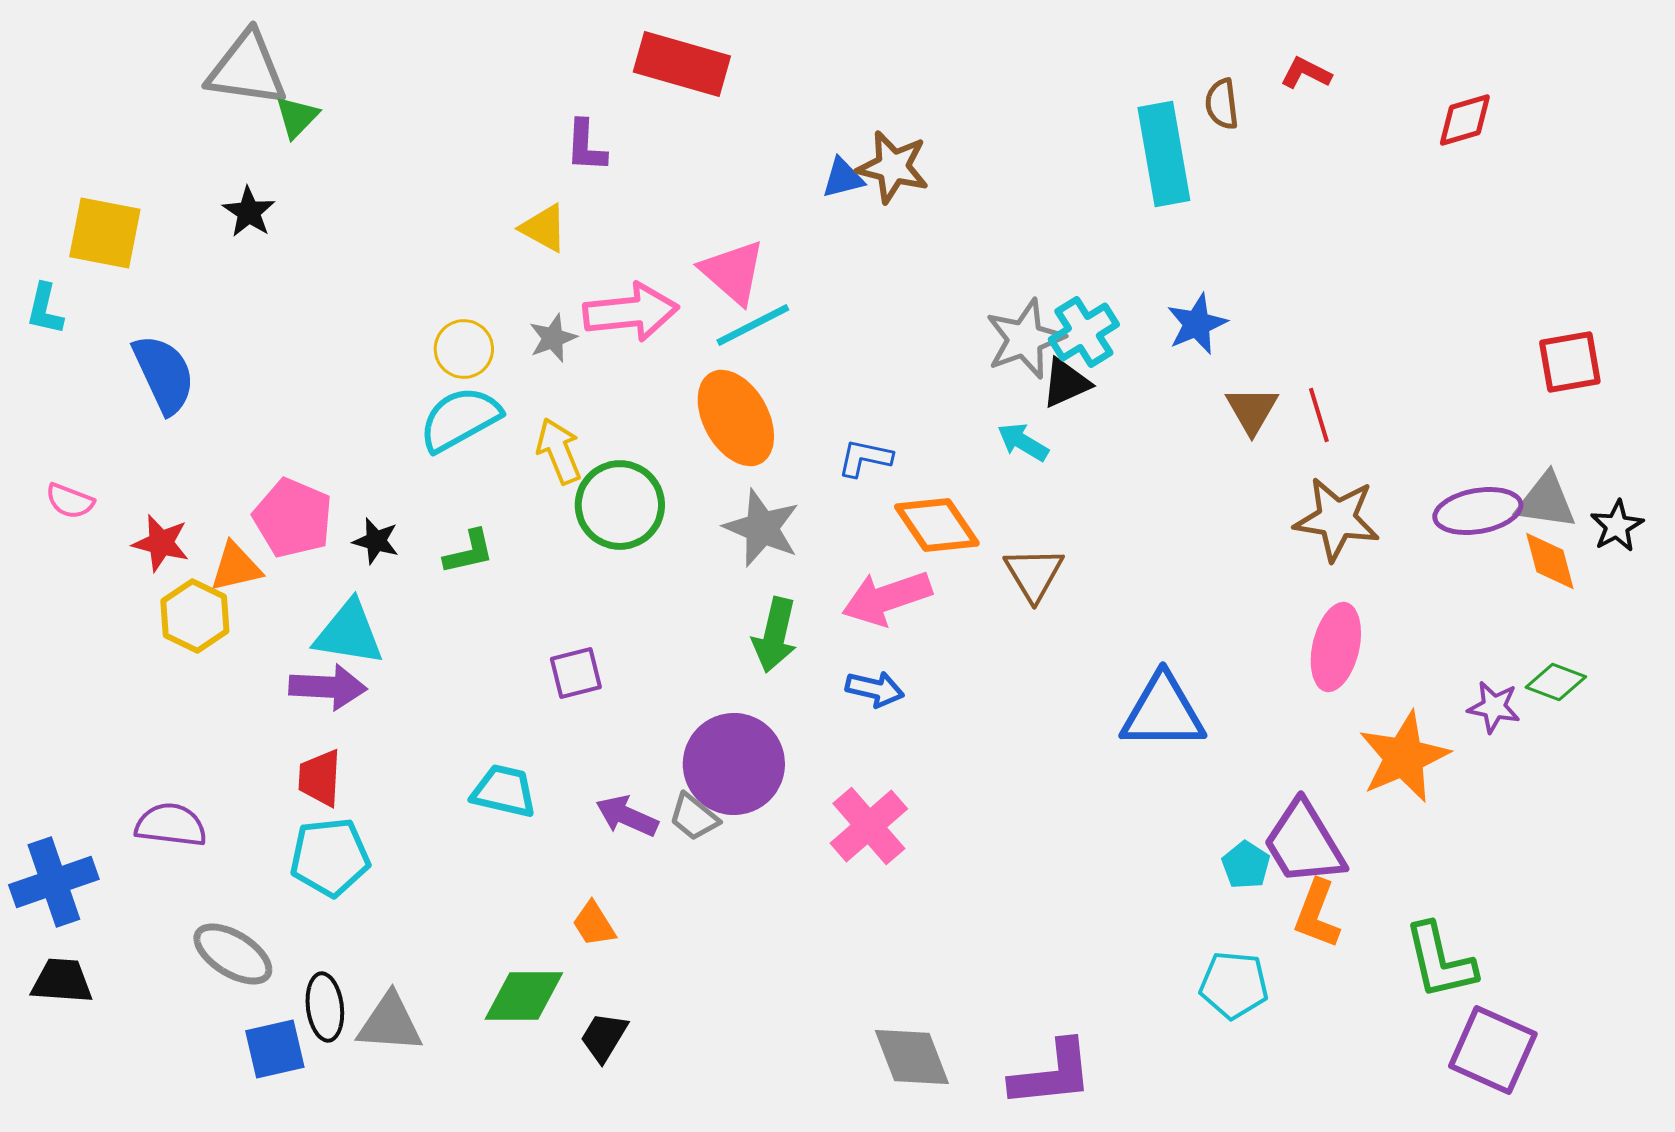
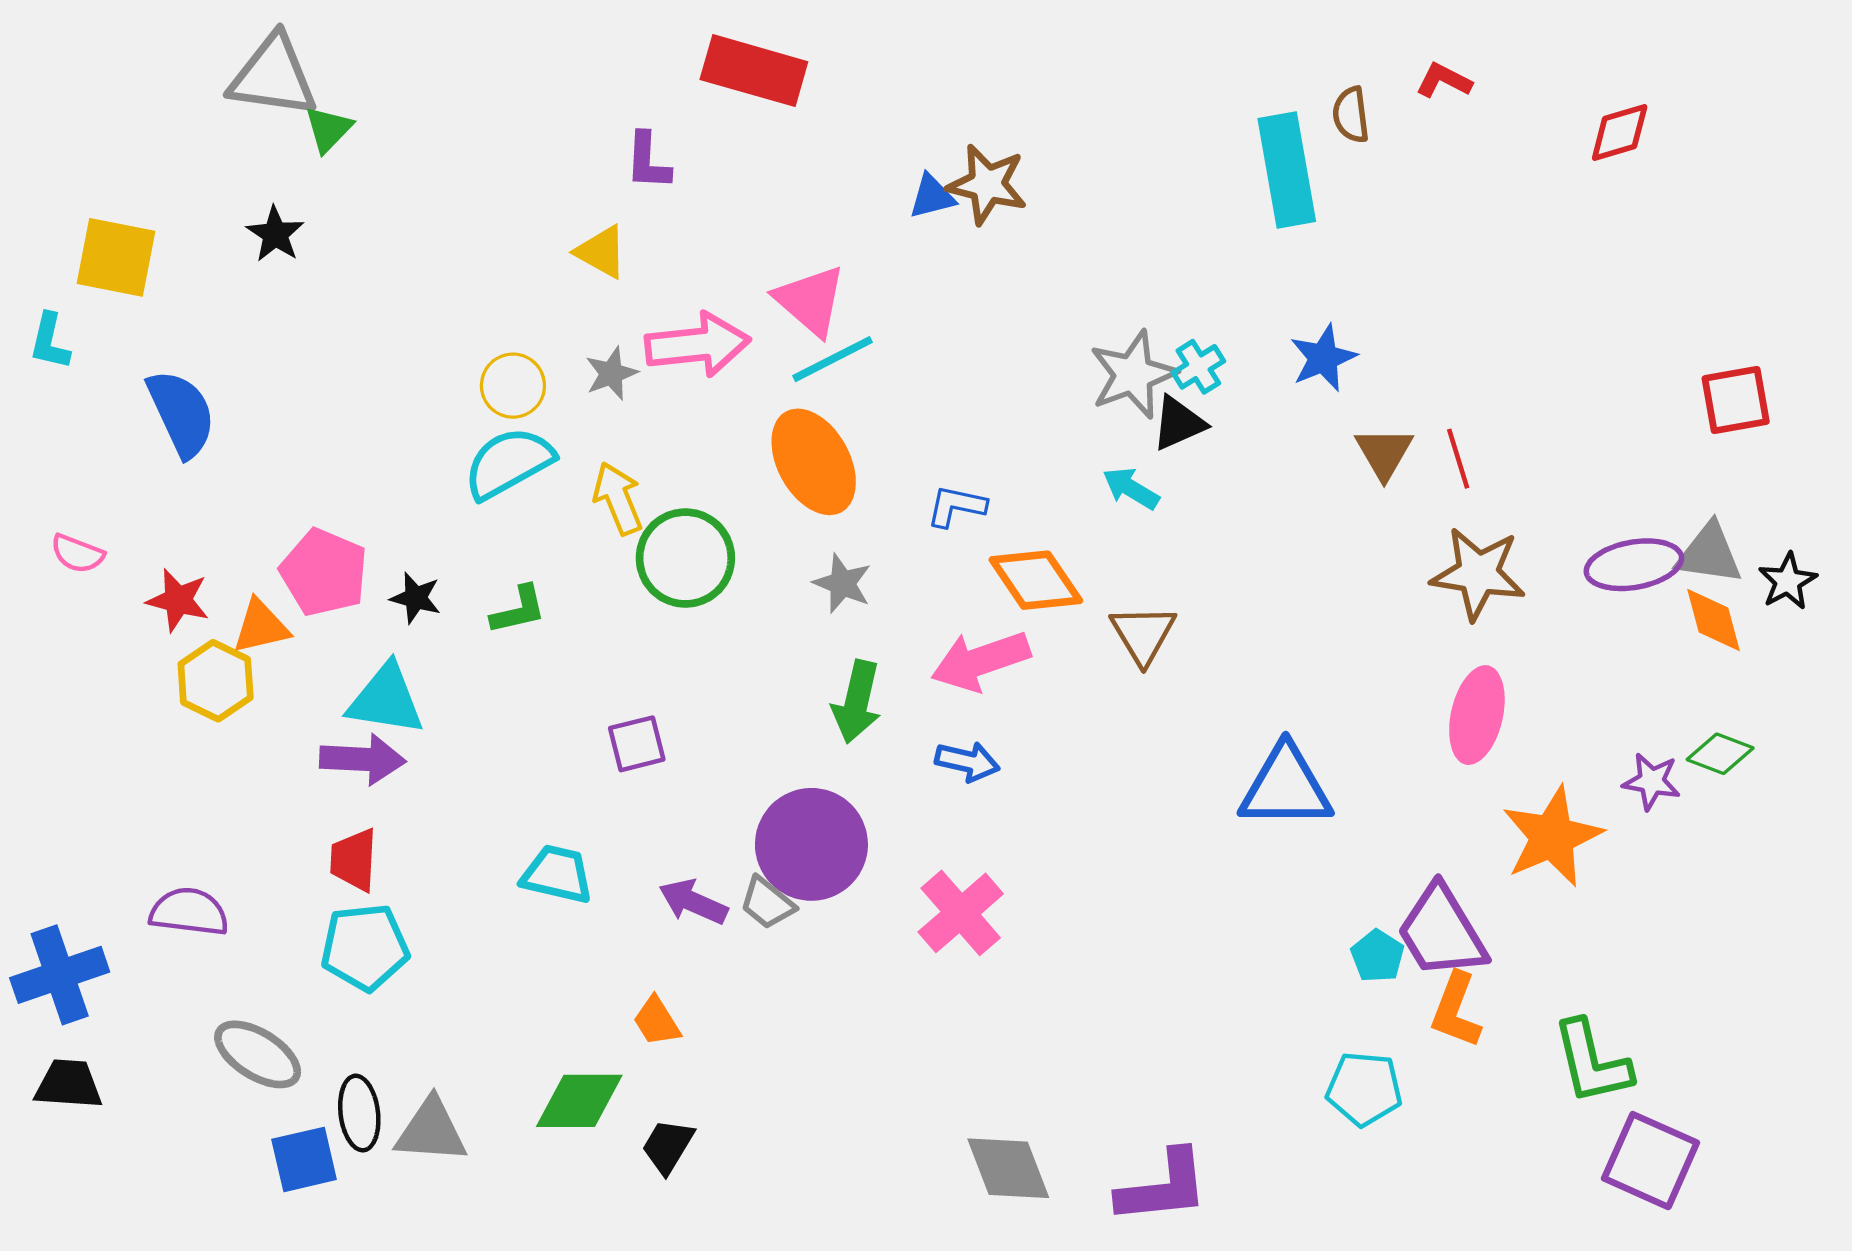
cyan cross: (1084, 332) -> (1198, 367), size x0.7
gray star: (762, 528) -> (842, 583), size x0.7

